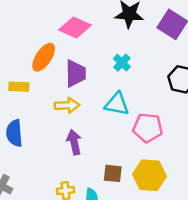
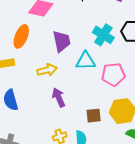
cyan cross: (122, 63) -> (103, 35), moved, size x1.5
purple trapezoid: (76, 74) -> (62, 41), moved

